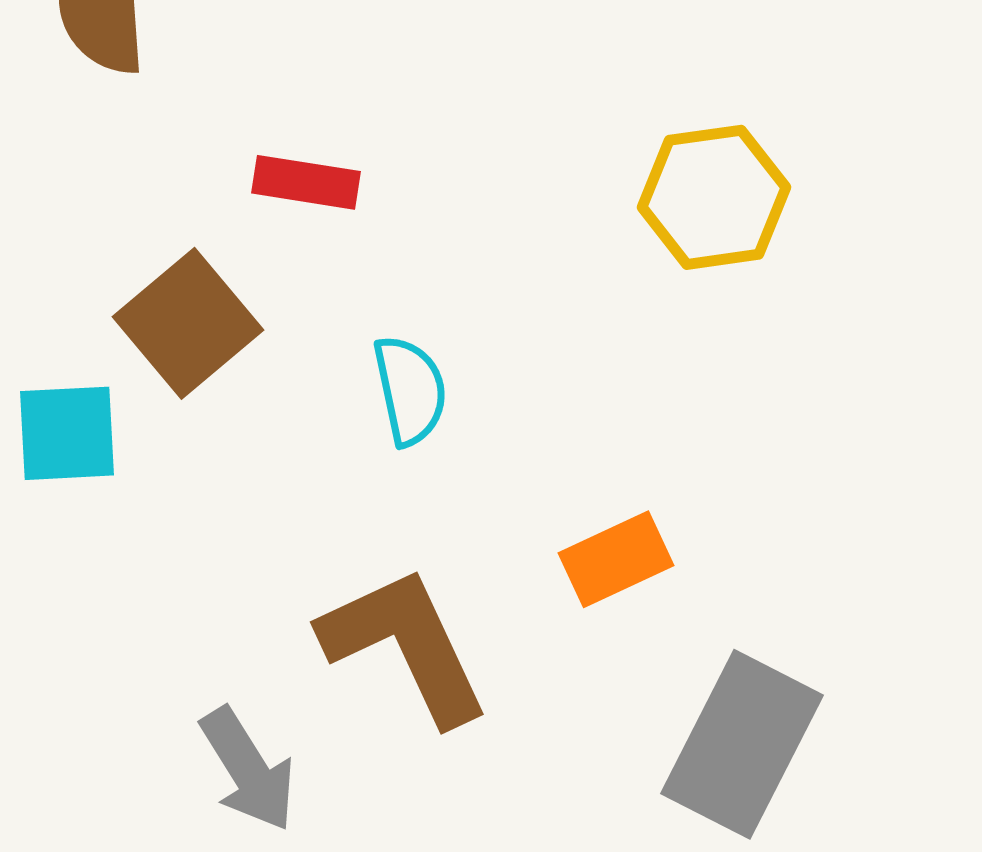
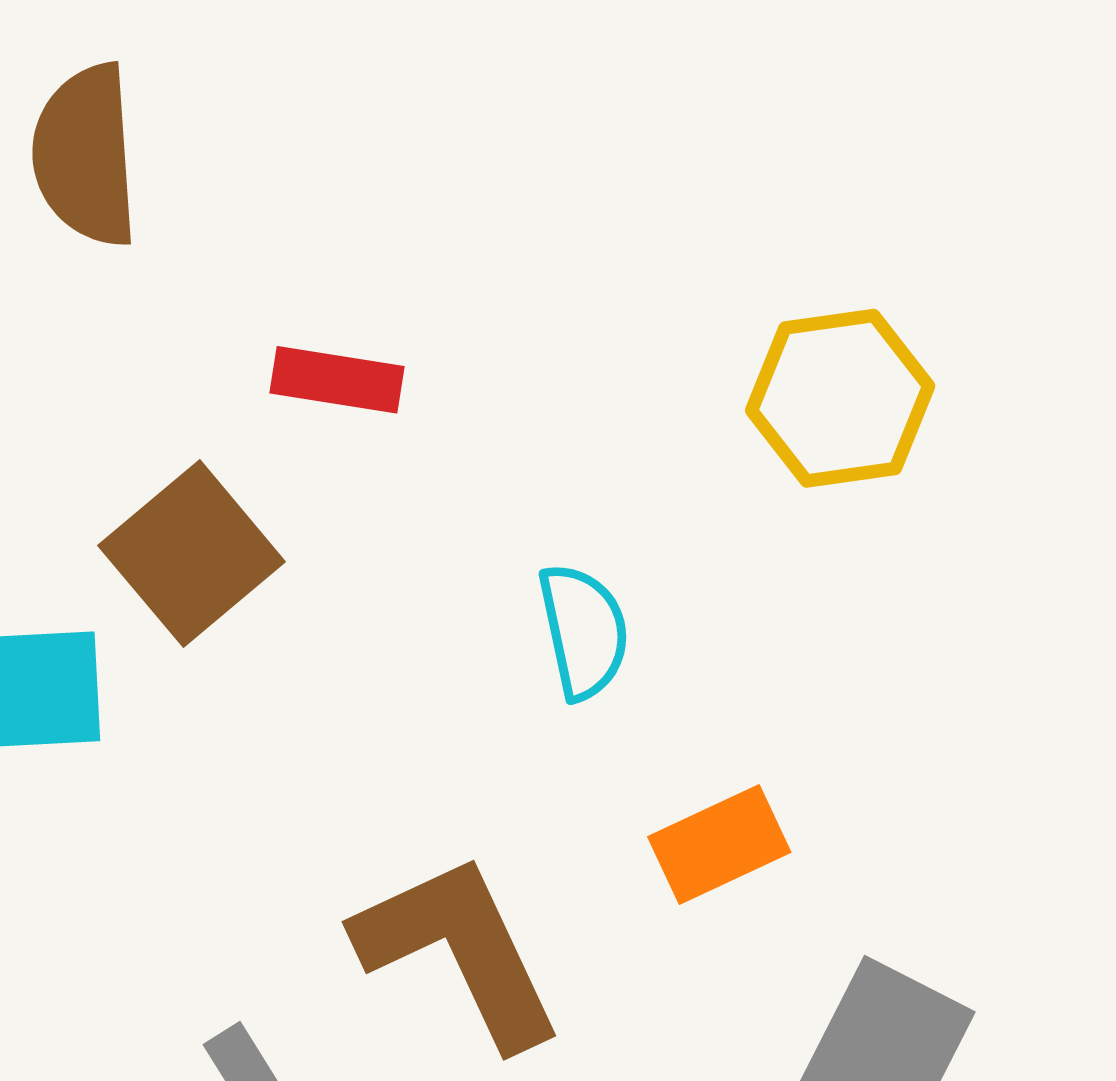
cyan semicircle: (410, 390) -> (584, 631), moved

